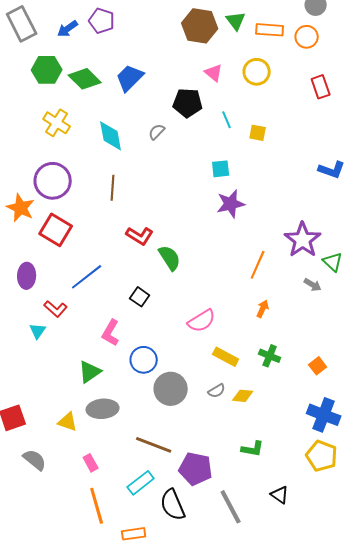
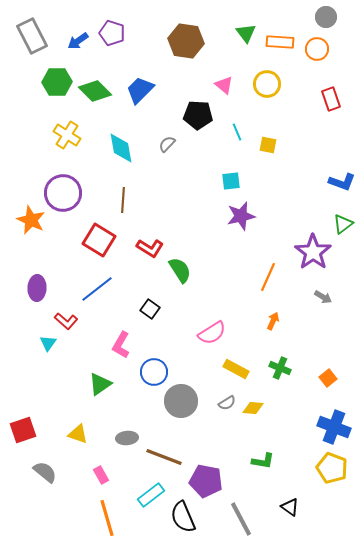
brown hexagon: (200, 26) -> (186, 41), moved
red square: (56, 230) -> (99, 240), moved
green triangle: (333, 262) -> (343, 224), moved, turned 40
gray ellipse: (103, 409) -> (127, 438), moved, size x0.7

